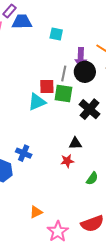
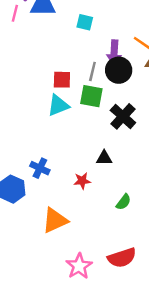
red square: (47, 86) -> (62, 80), moved
red star: (67, 161) -> (82, 181), moved
orange triangle: (36, 212) -> (55, 220), moved, size x1.6

